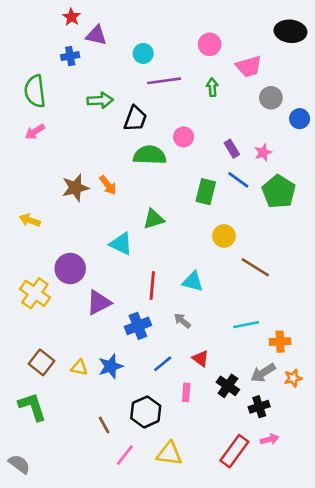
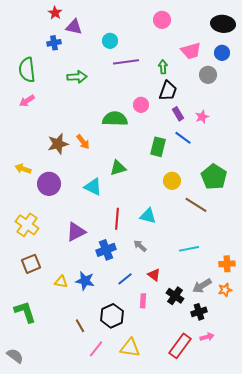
pink circle: (210, 44) -> (162, 20), moved
black trapezoid: (135, 119) -> (168, 91), moved
blue circle: (300, 119) -> (222, 53), moved
green pentagon: (279, 192) -> (214, 177), moved
purple circle: (70, 269) -> (49, 184), moved
orange cross: (280, 342) -> (227, 264), moved
brown square: (41, 362) -> (31, 264), moved, turned 30
blue star: (111, 366) -> (85, 281), turned 30

